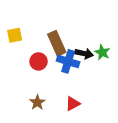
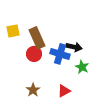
brown rectangle: (57, 43) -> (37, 38), moved
green star: (102, 52) -> (82, 67), moved

